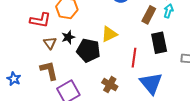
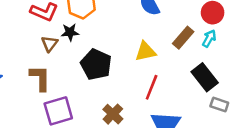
yellow triangle: (109, 34) -> (145, 51), moved
black star: (68, 37) -> (70, 32), moved
black rectangle: (159, 43) -> (205, 77), moved, turned -40

